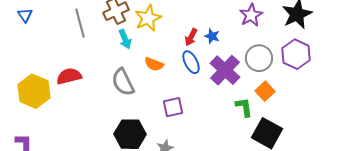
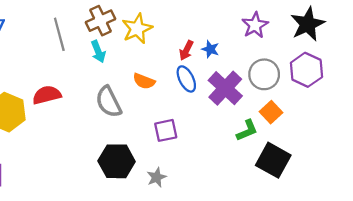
cyan arrow: (125, 39) -> (98, 51), moved
green L-shape: (244, 107) -> (247, 130), turned 75

